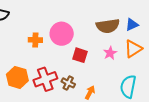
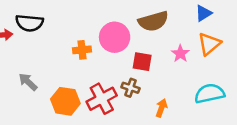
brown semicircle: (108, 26) -> (153, 21), moved
brown cross: (68, 83) -> (131, 88), moved
cyan semicircle: (128, 87) -> (210, 94), turned 75

